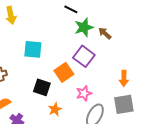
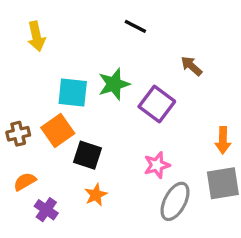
green star: (84, 27) -> (114, 84), moved
orange square: (64, 72) -> (58, 130), moved
orange star: (55, 109) -> (96, 195), moved

